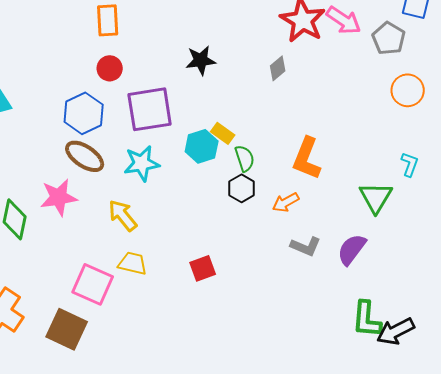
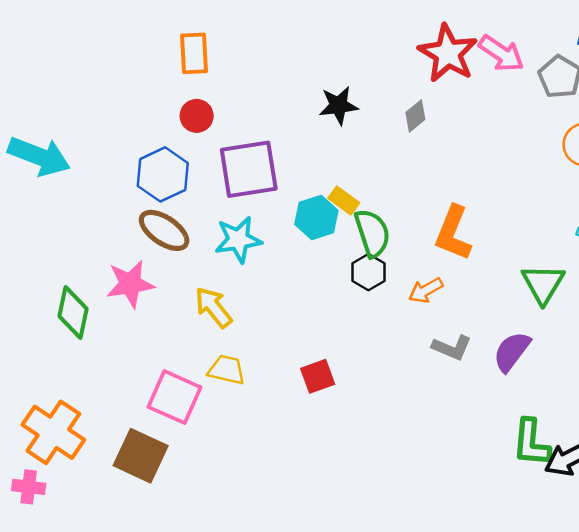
black star: (201, 60) -> (339, 105), moved
green semicircle: (245, 158) -> (372, 233), size x1.4

